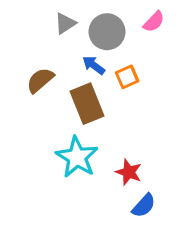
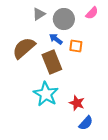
orange square: (127, 77) -> (76, 46), turned 32
brown semicircle: (40, 80) -> (24, 48), size x1.4

